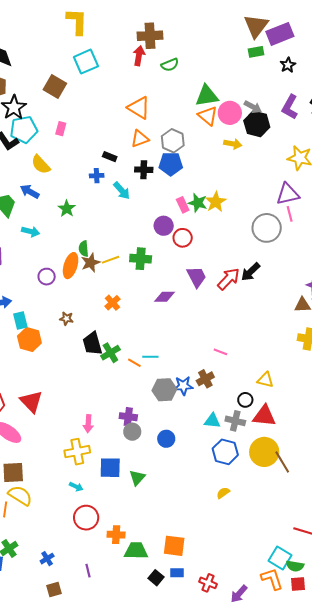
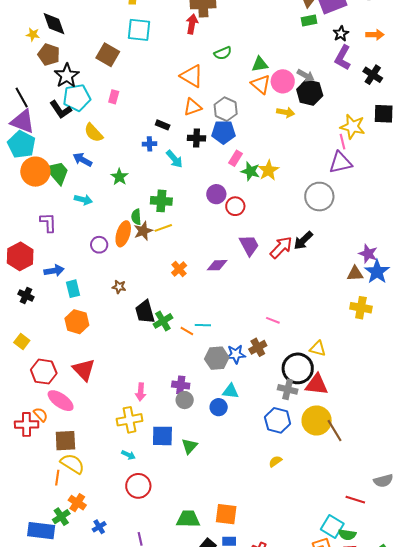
cyan square: (86, 62) -> (139, 30), turned 30
green semicircle: (170, 65) -> (223, 53), moved
green triangle: (207, 96) -> (260, 64), size x0.7
purple L-shape: (290, 107) -> (343, 58), moved
pink rectangle: (183, 205) -> (235, 158), moved, turned 56
pink line: (290, 214) -> (343, 142), moved
green cross: (141, 259) -> (161, 201), moved
orange cross: (112, 303) -> (179, 269), moved
orange hexagon: (29, 340) -> (77, 322), moved
black circle: (245, 400) -> (298, 368), size x2.0
cyan triangle: (212, 421) -> (231, 391), moved
orange cross: (116, 535) -> (77, 503), moved, turned 30

